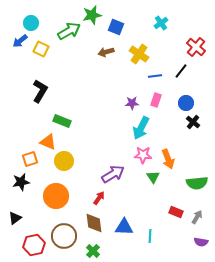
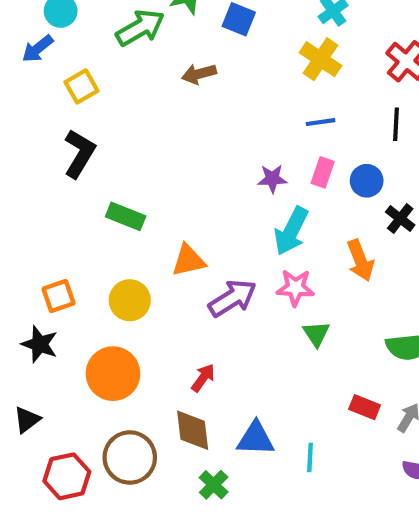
yellow square: (41, 49) -> (82, 86), moved, turned 35
brown arrow: (106, 52) -> (199, 74), moved
yellow cross: (139, 54) -> (321, 59), moved
black line: (181, 71) -> (396, 124), moved, turned -35
blue circle: (186, 103) -> (367, 181), moved
orange triangle: (48, 142) -> (188, 260), moved, turned -36
orange arrow: (168, 159) -> (360, 260), moved
purple arrow: (113, 174) -> (232, 298), moved
black star: (21, 182) -> (40, 344), turned 30
green cross: (93, 251) -> (214, 485), moved

